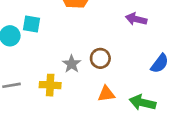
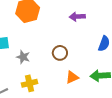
gray star: (72, 64) -> (23, 57), moved

